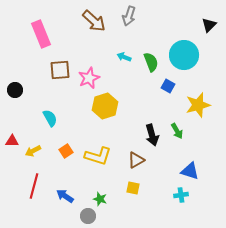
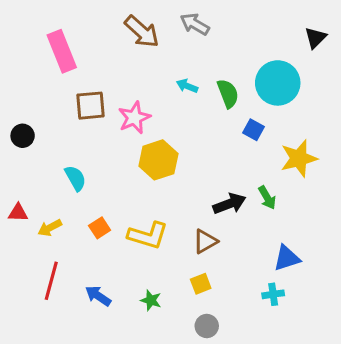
gray arrow: (129, 16) -> (195, 24), turned 102
black arrow: (152, 135) -> (229, 204), turned -95
blue triangle: (190, 171) -> (287, 258), turned -36
yellow square: (133, 188) -> (201, 284), turned -32
gray circle: (88, 216) -> (207, 326), moved

